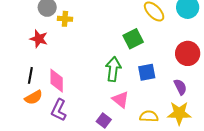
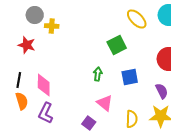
green arrow: (113, 69) -> (98, 74), size x0.6
orange semicircle: (34, 97) -> (22, 101), turned -78
yellow semicircle: (149, 116) -> (132, 119), turned 90

